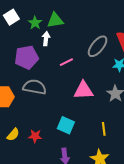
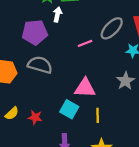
pink line: (66, 62) -> (85, 43), moved
pink triangle: (83, 90) -> (85, 88), moved
yellow line: (104, 129) -> (98, 115), moved

